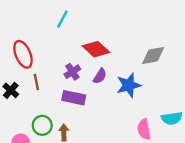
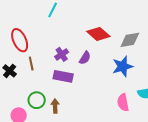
red diamond: (96, 49) -> (98, 34), moved
blue star: (129, 85) -> (123, 66), moved

